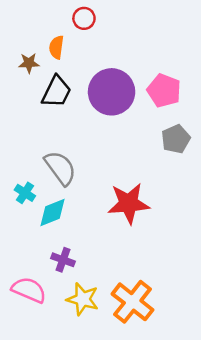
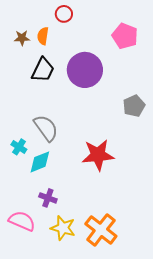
brown star: (29, 63) -> (22, 38), moved
pink pentagon: (164, 91) -> (125, 36), moved

